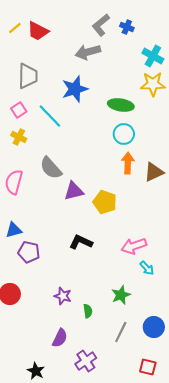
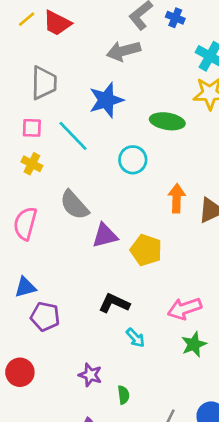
pink square: (19, 110) -> (32, 128), turned 35
cyan circle: (124, 134) -> (133, 160), moved
cyan arrow: (147, 268) -> (135, 338), moved
green star: (121, 295) -> (194, 344), moved

